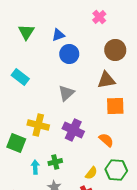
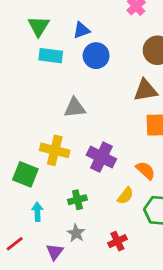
cyan rectangle: (20, 77) -> (51, 56), moved, turned -30
gray triangle: (66, 93) -> (75, 108), moved, turned 36
cyan arrow: (35, 167) -> (37, 212), moved
yellow semicircle: (91, 173) -> (125, 196), moved

